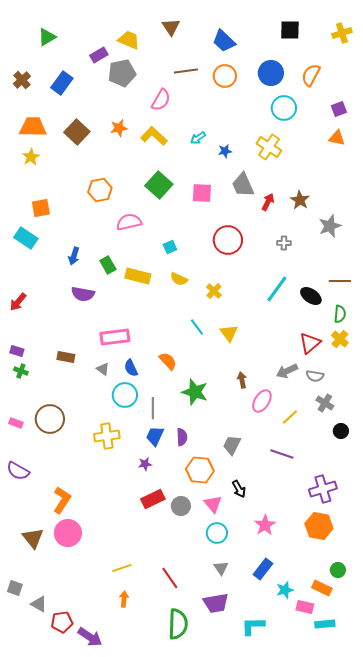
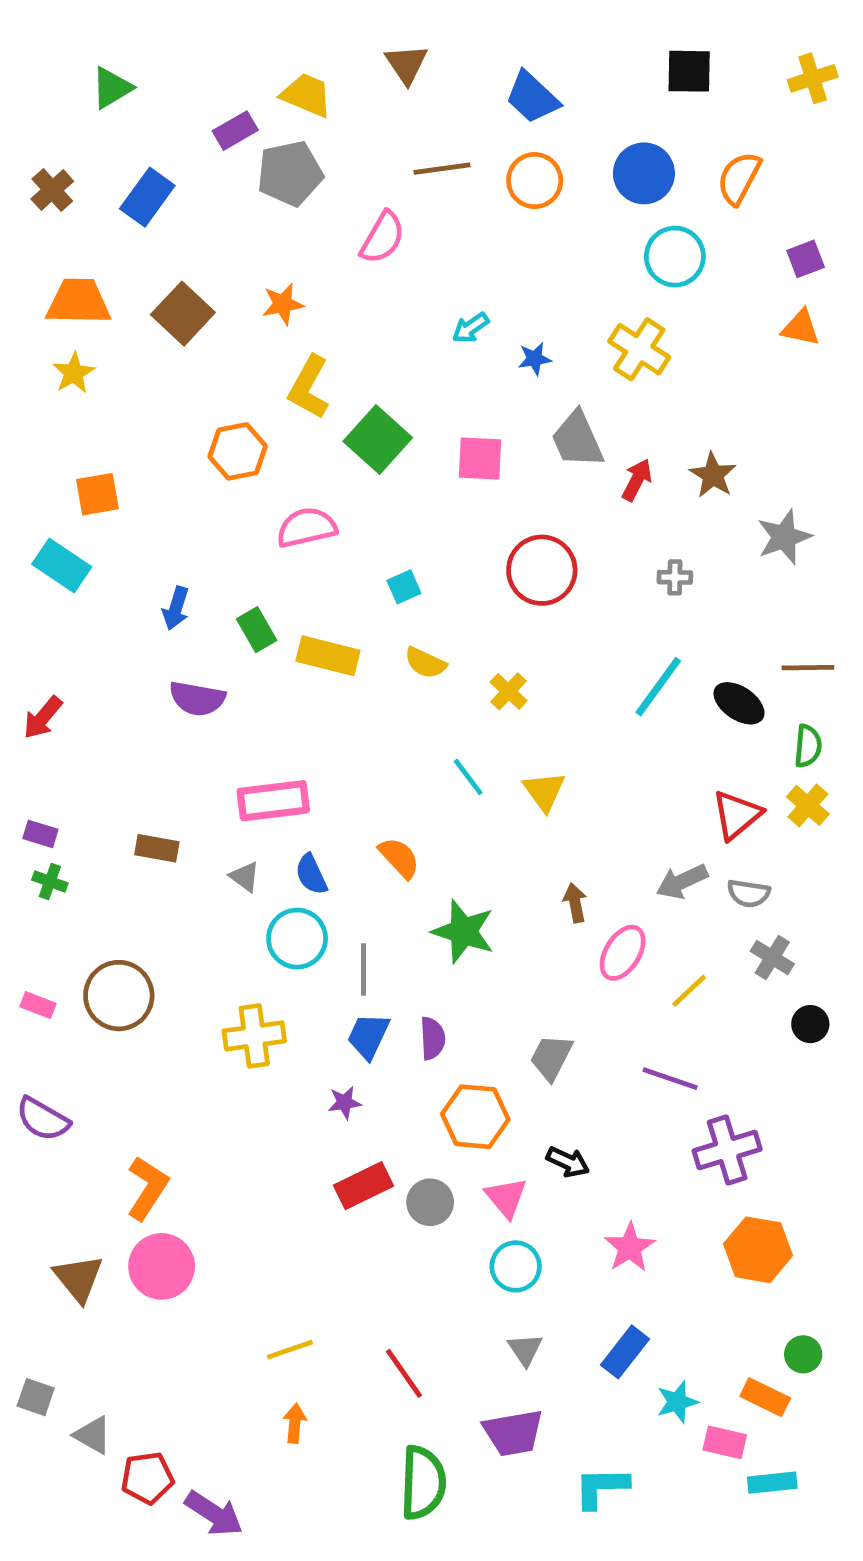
yellow L-shape: (154, 136) -> (309, 387), moved, turned -104
black arrow: (239, 489) -> (568, 1162), turned -36
purple cross: (323, 489) -> (727, 1150), moved

